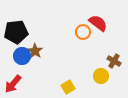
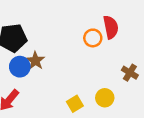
red semicircle: (98, 23) -> (111, 27), turned 42
yellow circle: (101, 76) -> (105, 98), moved

